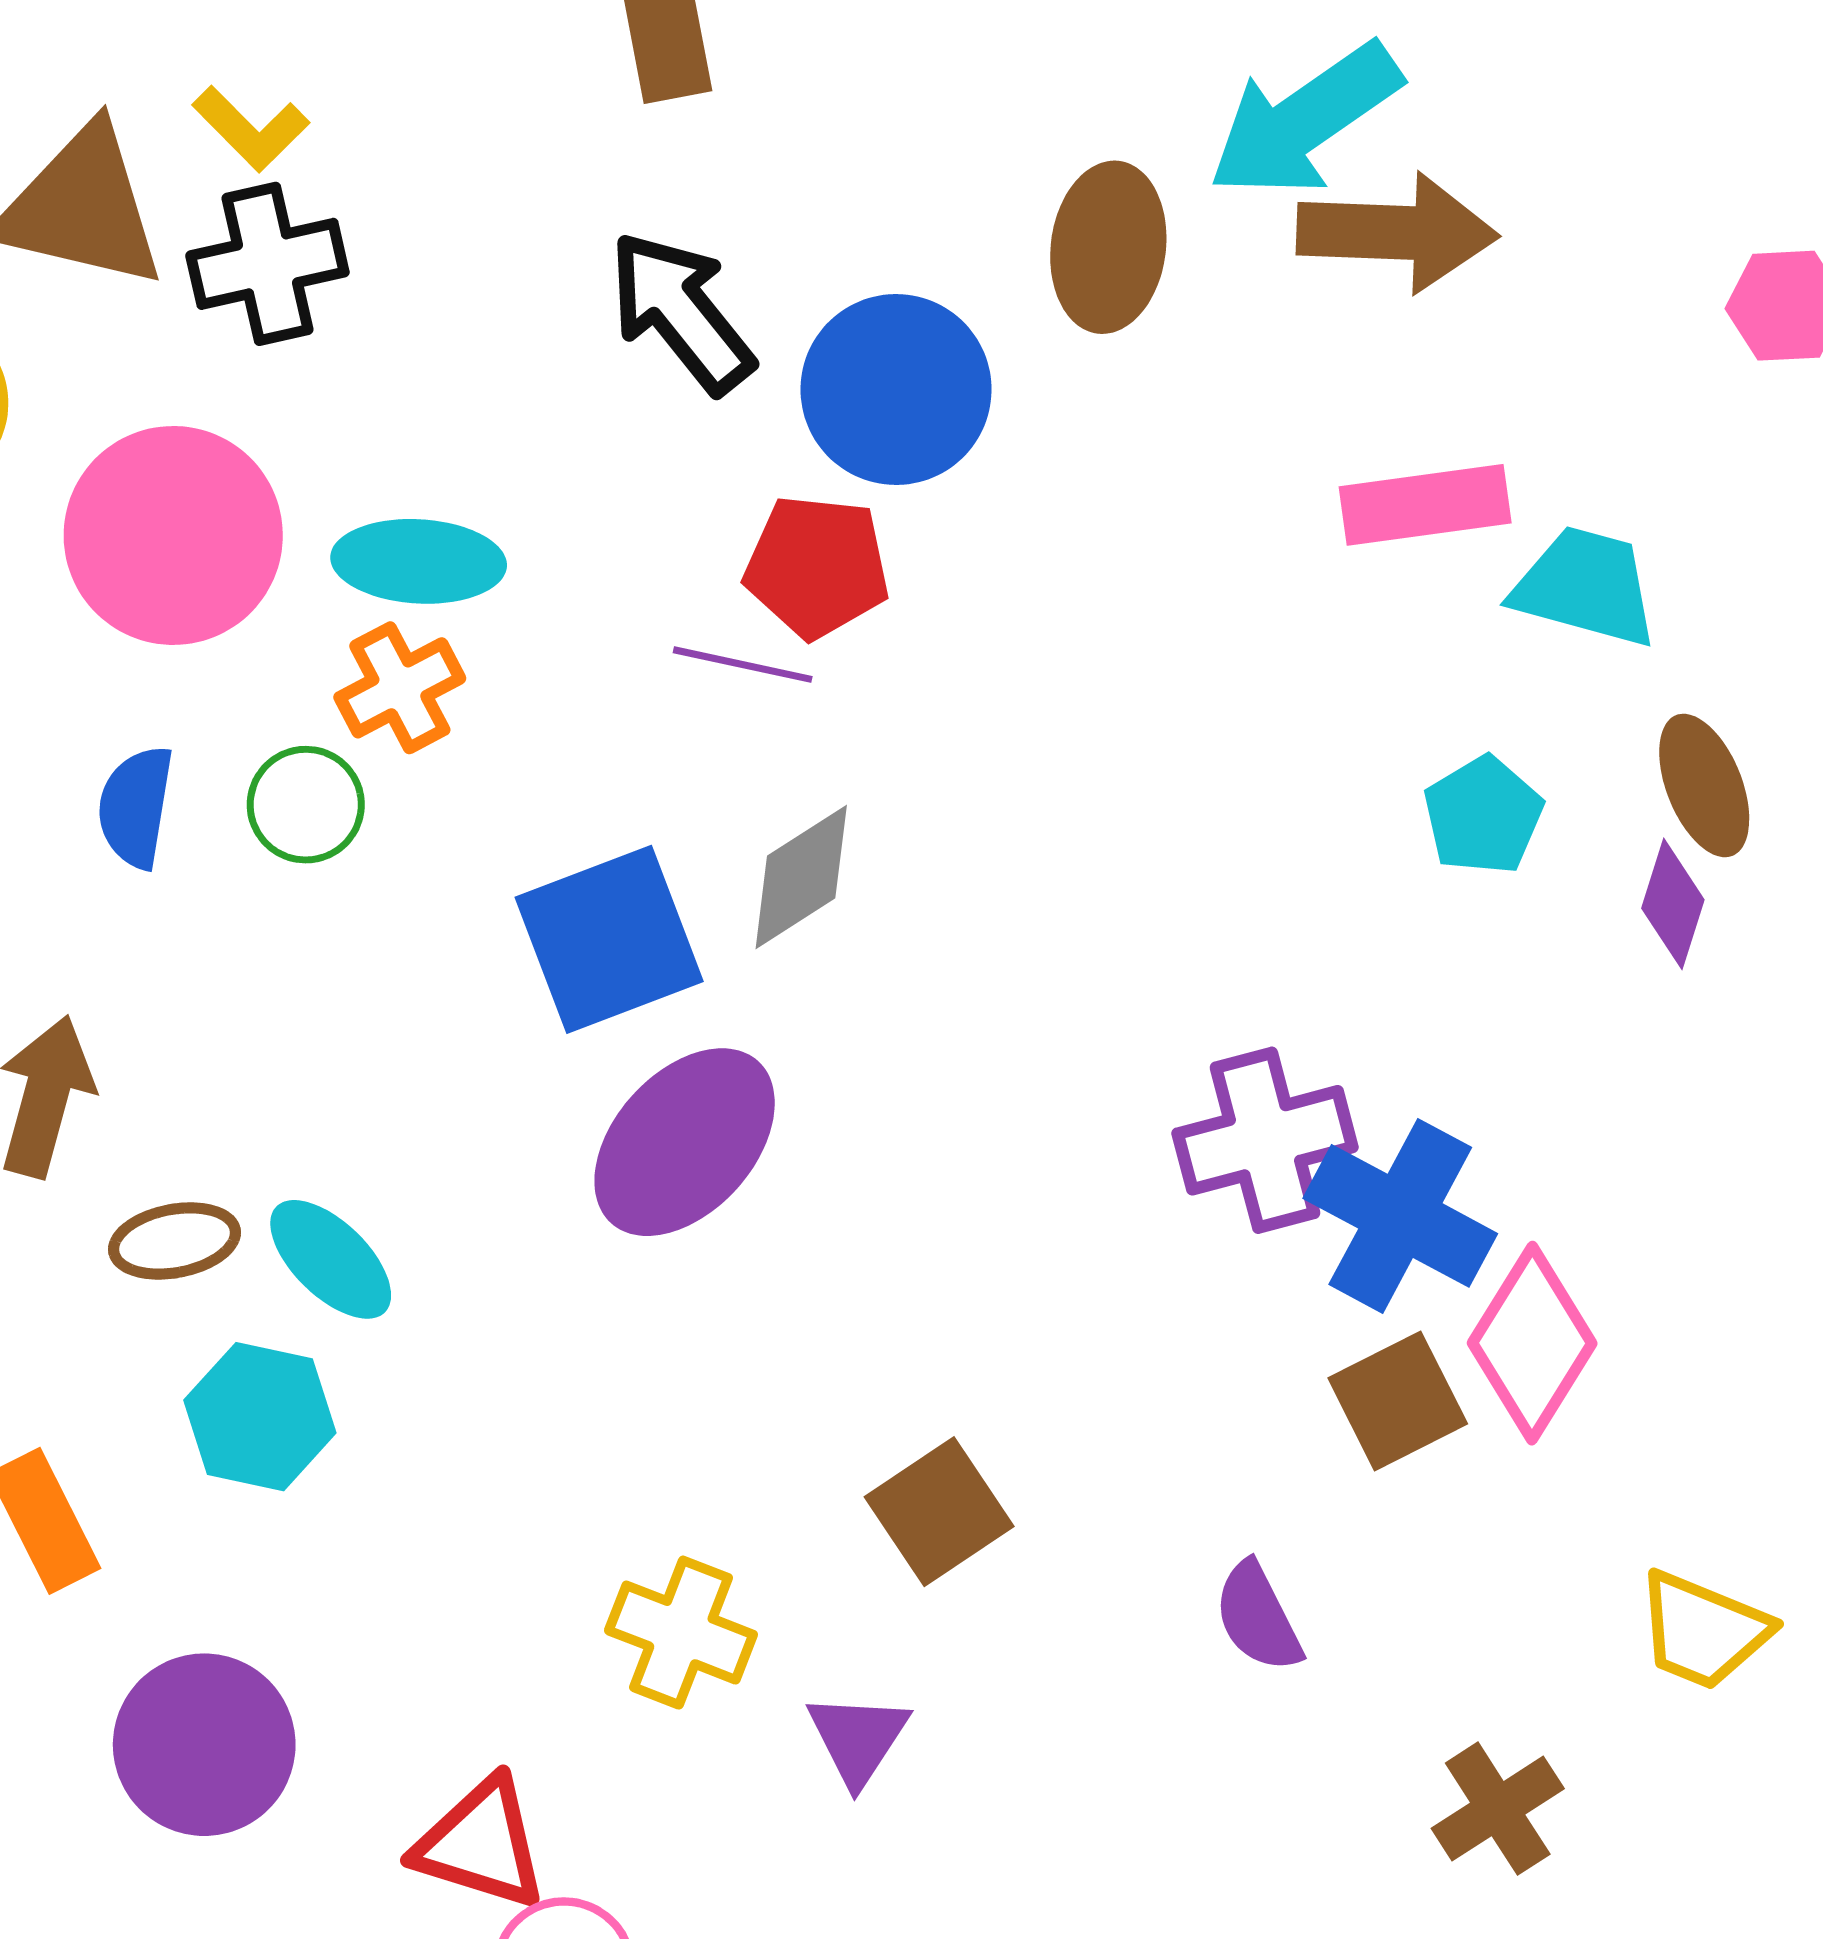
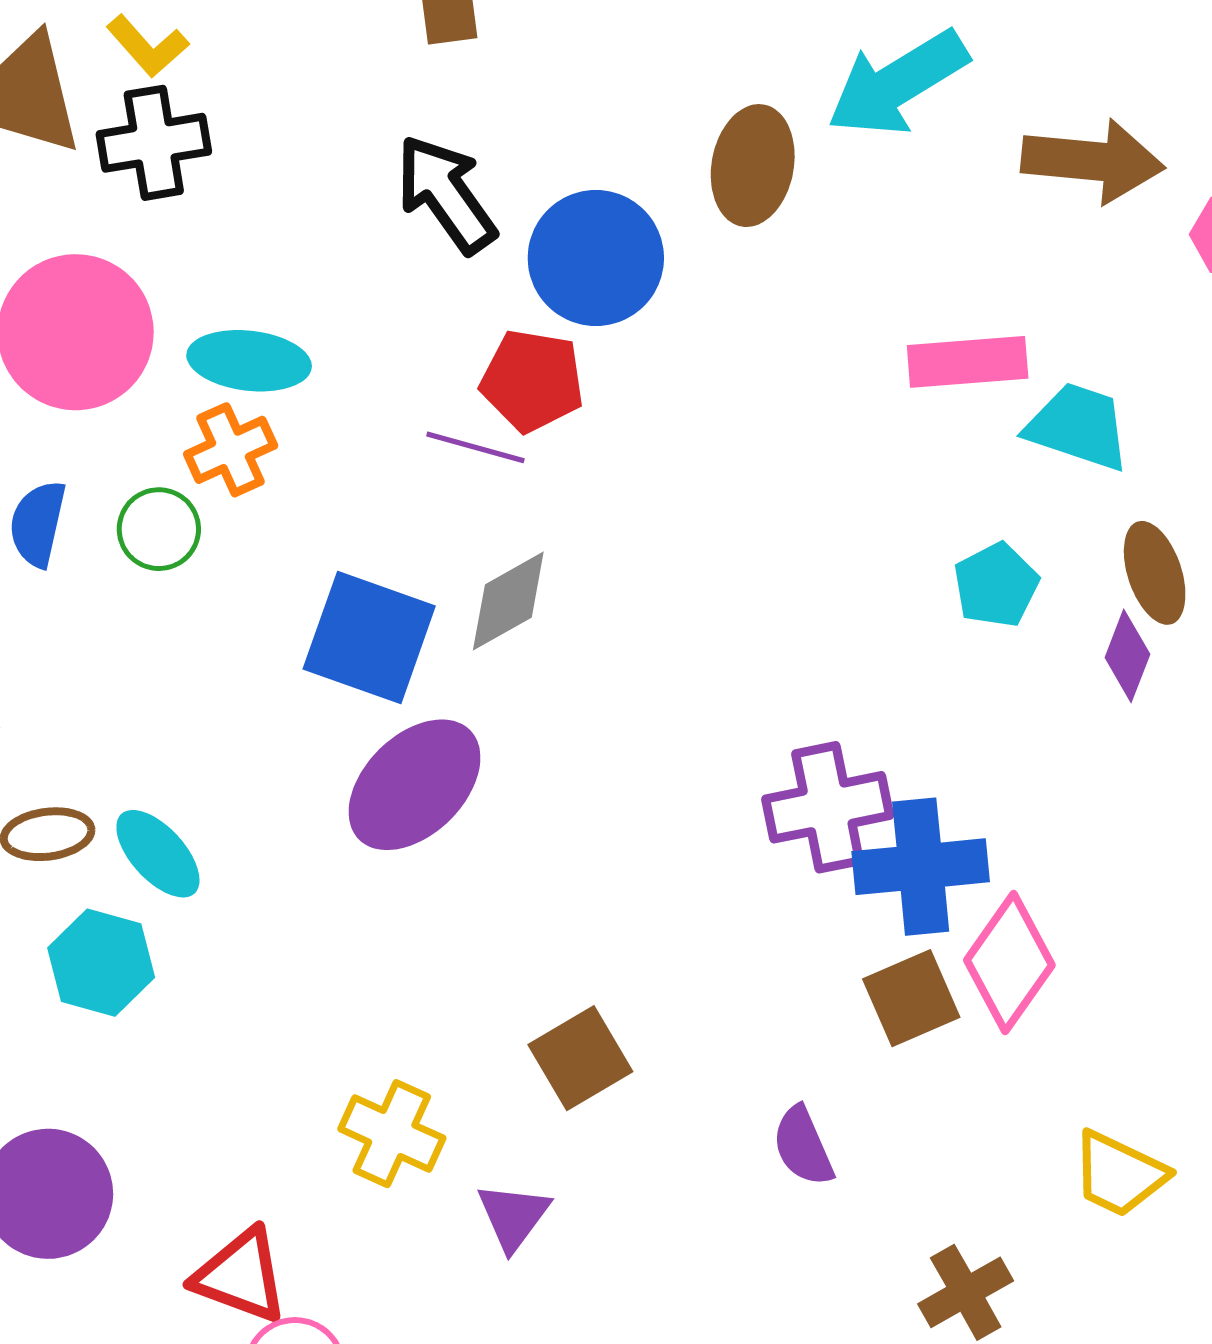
brown arrow: (1397, 232) -> (1093, 161), moved
blue square: (609, 939) -> (369, 637), turned 37
blue cross: (1400, 1216) -> (921, 867), turned -37

